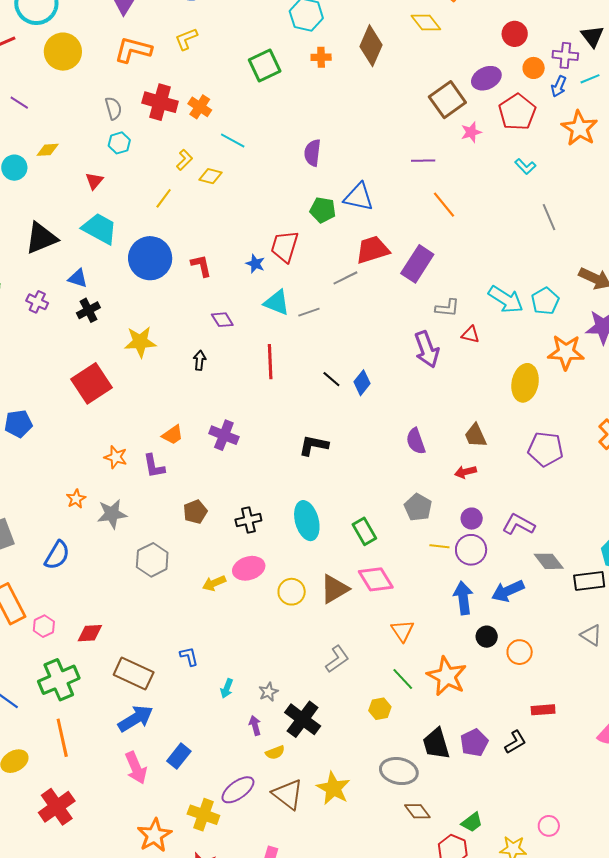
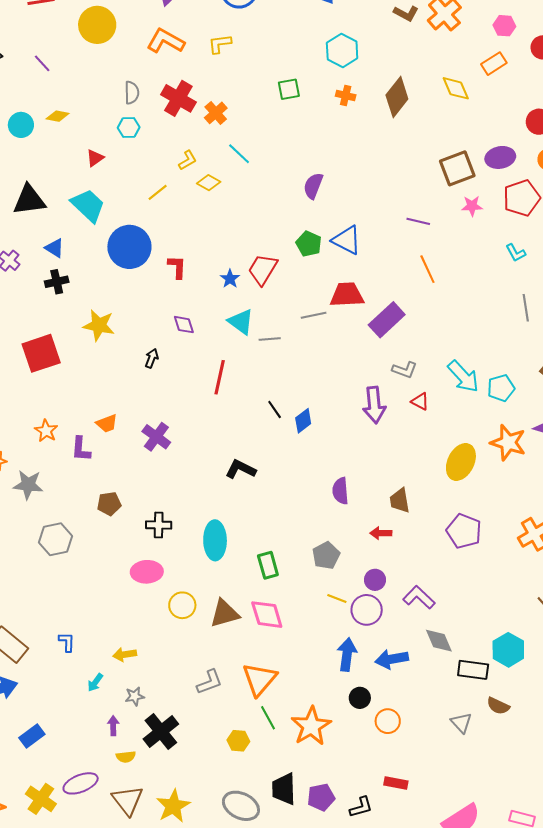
green square: (265, 65) -> (289, 89), size x0.7
yellow arrow: (214, 583) -> (125, 654), moved
orange triangle: (402, 631) -> (259, 679), moved, size x1.5

